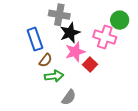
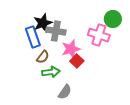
gray cross: (59, 15) -> (56, 31), moved
black star: (70, 33) -> (43, 23), moved
red square: (90, 65) -> (77, 61), moved

